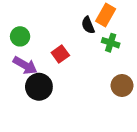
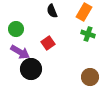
black semicircle: (88, 25) -> (52, 11), moved
brown circle: (122, 86) -> (90, 77), moved

